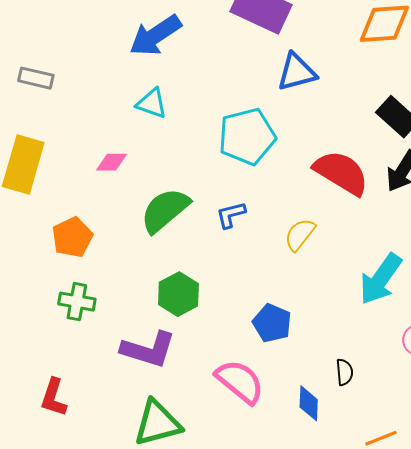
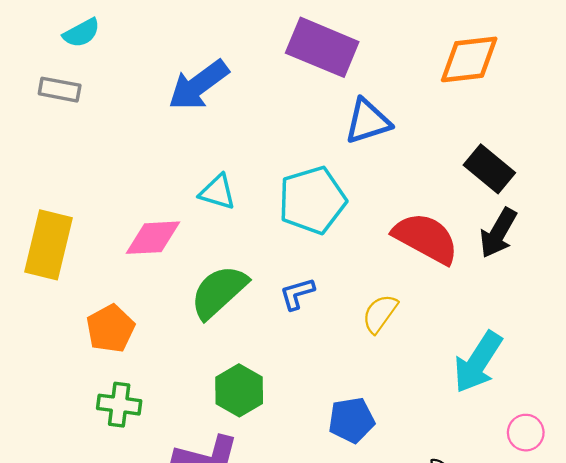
gray rectangle: (36, 78) -> (60, 90), moved
cyan triangle: (152, 103) -> (217, 192), moved
pink diamond: (111, 162) -> (153, 238), size x1.5
blue pentagon: (272, 323) -> (351, 420), turned -30

